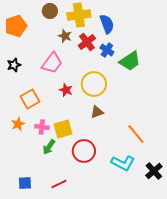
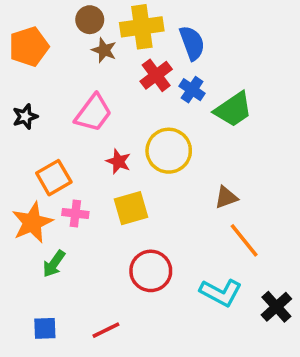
brown star: (65, 36) -> (104, 50), moved
brown triangle: (97, 112) -> (226, 197), moved
orange star: (18, 124) -> (32, 222), size x1.6
pink cross: (42, 127) -> (75, 213), moved
yellow square: (63, 129) -> (131, 208), moved
green arrow: (49, 147) -> (54, 264), moved

